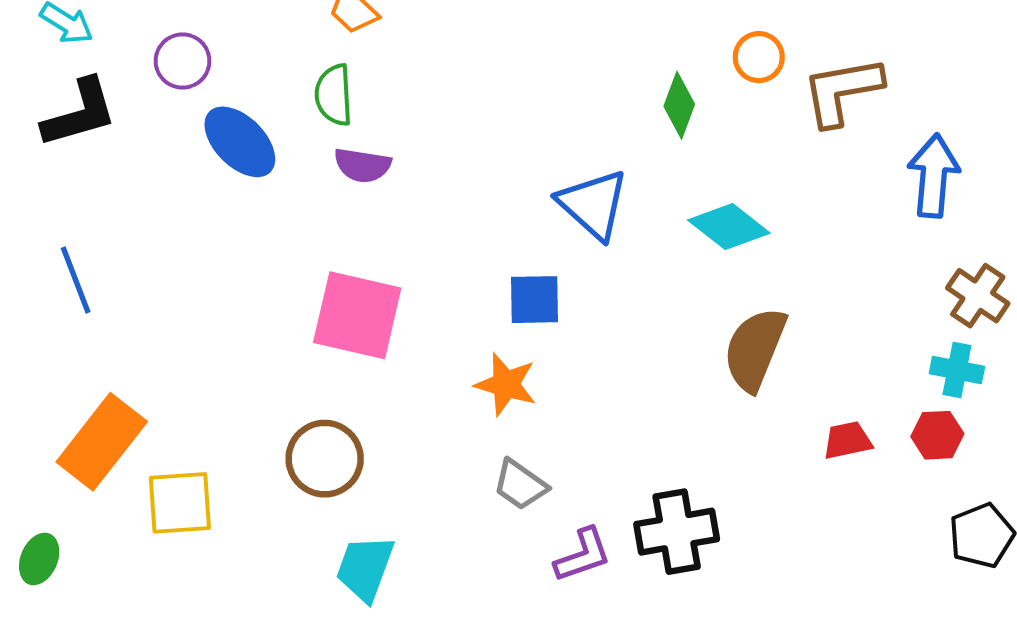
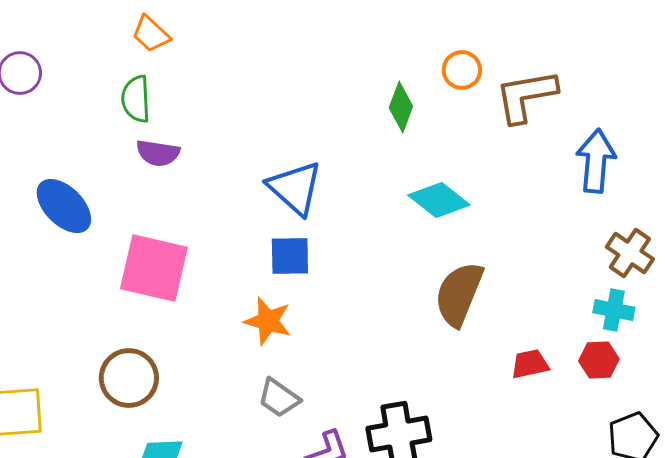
blue ellipse: (240, 142) -> (64, 206), moved
blue triangle: (593, 204) -> (295, 188), moved

